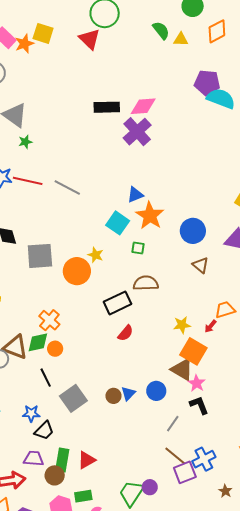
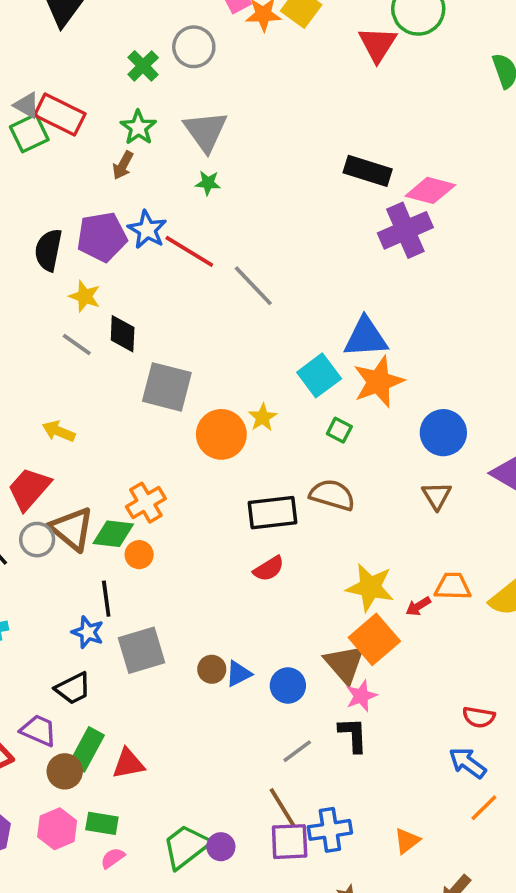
blue triangle: (135, 195) -> (366, 337), size x1.5
yellow star: (182, 325) -> (370, 587), size x1.5
blue star: (31, 413) -> (88, 632), moved

